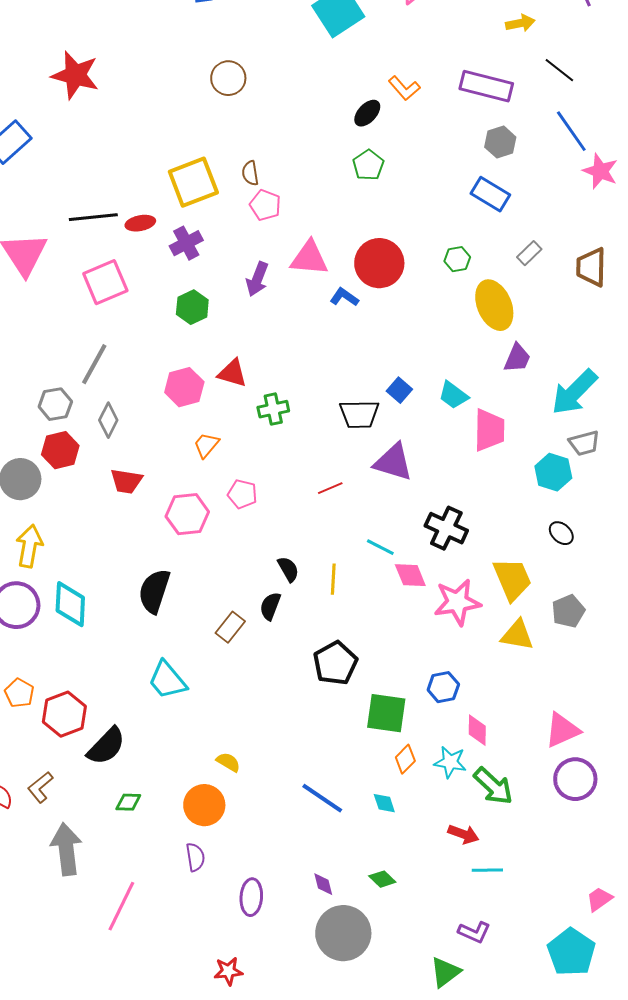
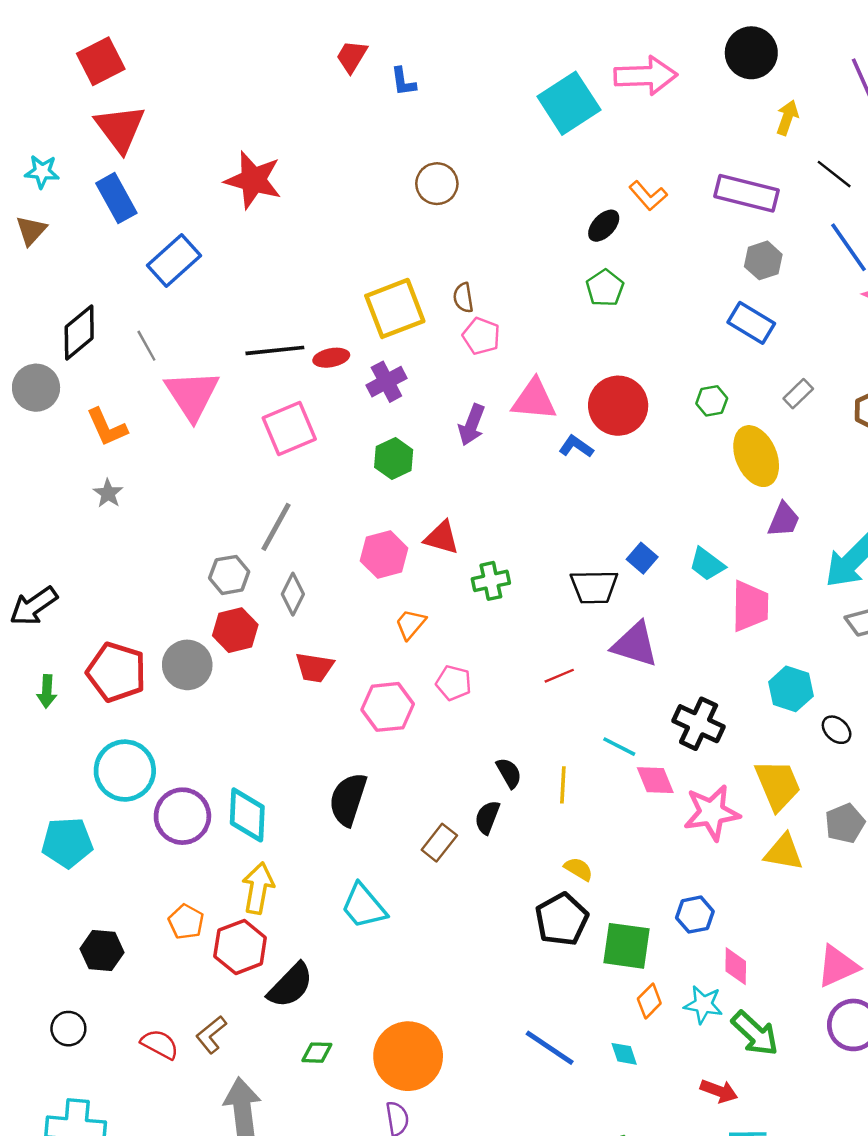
yellow arrow: (520, 23) -> (787, 118), turned -60
cyan hexagon: (553, 472) -> (791, 689), moved
yellow arrow: (29, 546) -> (258, 888), moved
black pentagon: (335, 663) -> (562, 919), moved
yellow semicircle: (228, 762) -> (578, 869), moved
orange circle: (204, 805) -> (408, 1056), size x1.4

